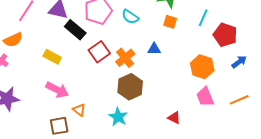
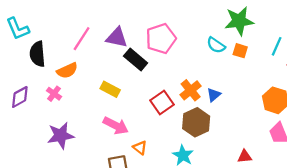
cyan semicircle: (130, 17) -> (216, 45), moved
blue triangle: (154, 49) -> (214, 95), moved, turned -40
red square: (99, 52) -> (162, 102), moved
red triangle: (174, 118) -> (245, 156), turned -32

